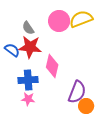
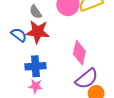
pink diamond: (52, 66) -> (79, 53), moved
purple semicircle: (77, 92) -> (87, 79), turned 30

